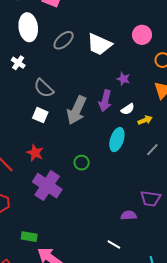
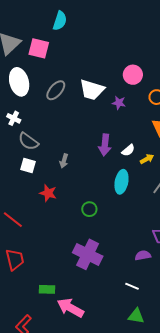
purple star: (123, 79) -> (119, 103), moved
gray semicircle: (44, 88) -> (28, 141), moved
gray arrow: (77, 110) -> (64, 161), moved, size x0.5
white square: (40, 115) -> (28, 165), moved
red star: (35, 153) -> (48, 193), moved
purple cross: (47, 186) -> (88, 254), moved

